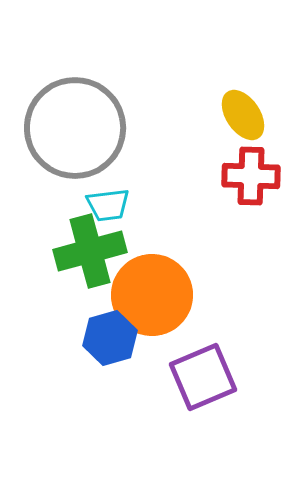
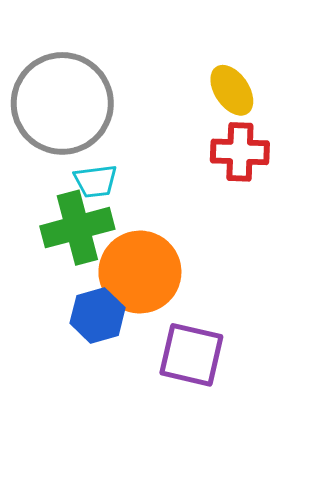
purple square: (203, 377) -> (191, 355), turned 36

